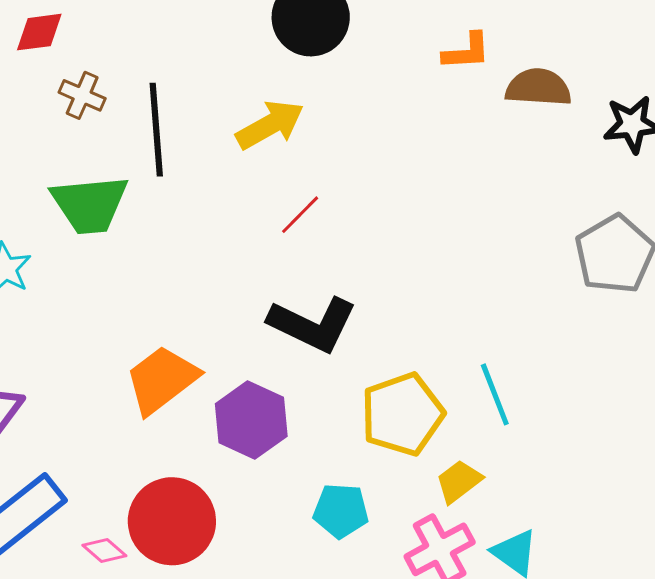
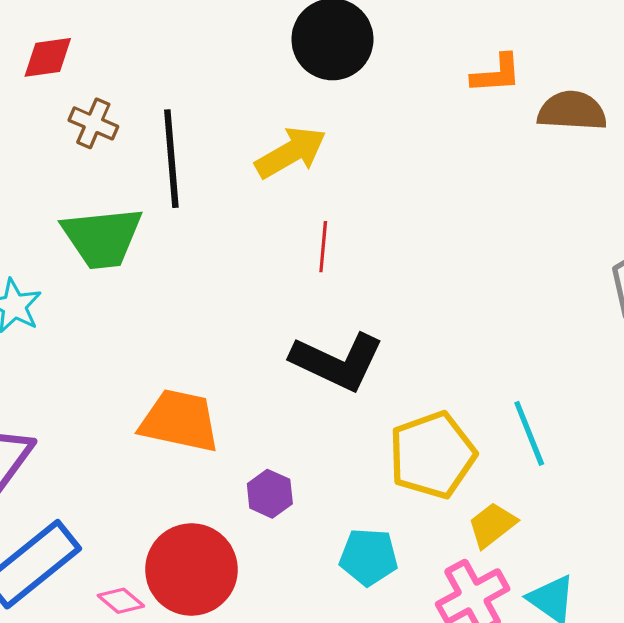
red line: (300, 215) -> (323, 247), turned -39
orange trapezoid: (162, 380) -> (180, 421), turned 50
purple hexagon: (251, 420) -> (270, 494), moved, size x0.6

